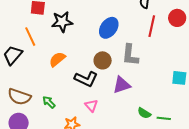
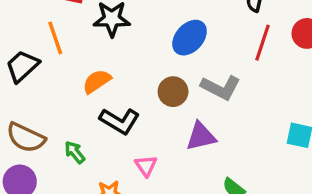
gray L-shape: (130, 55) -> (221, 88), turned -75
black L-shape: (86, 79) -> (120, 121), moved

